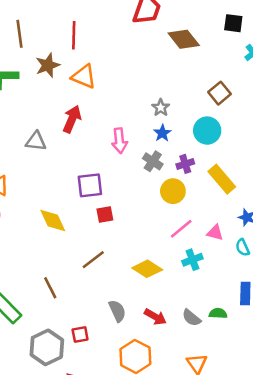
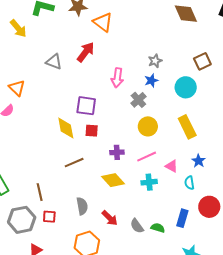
purple cross: (185, 164) -> (117, 152), moved
yellow diamond: (53, 220) -> (66, 128), moved
brown line: (50, 288) -> (40, 192), moved

